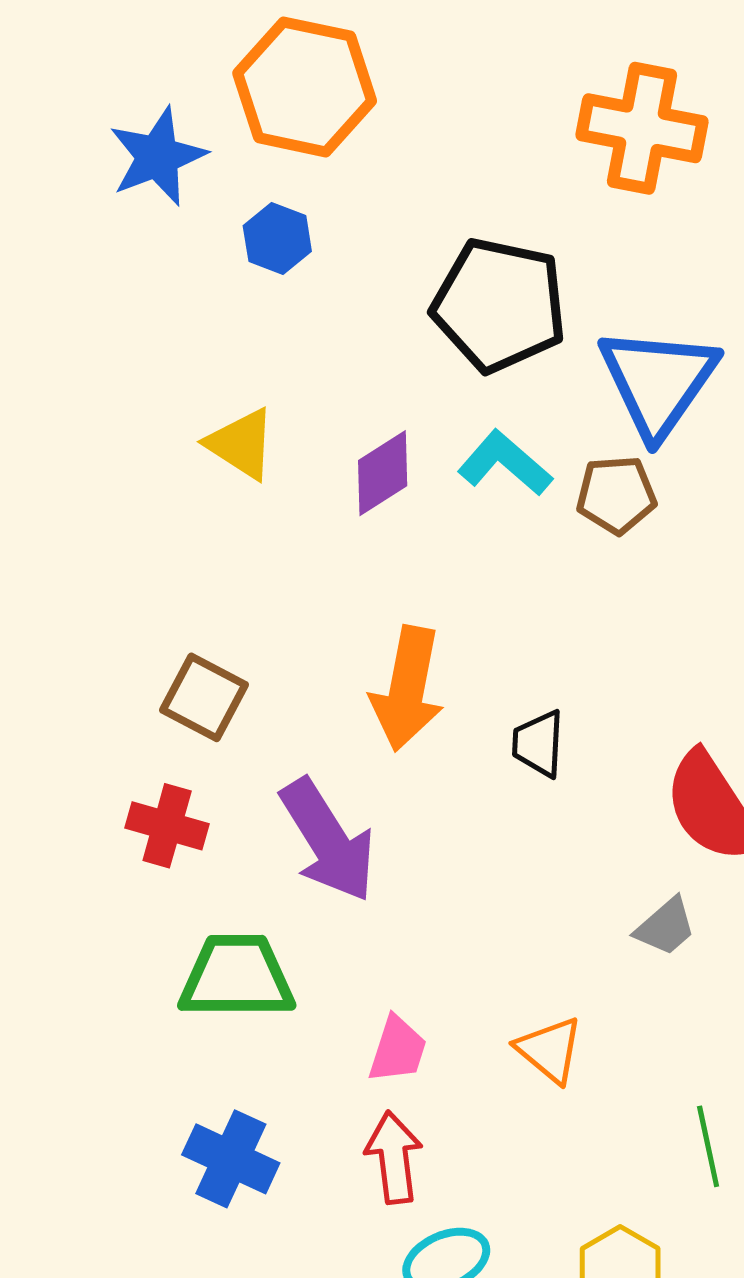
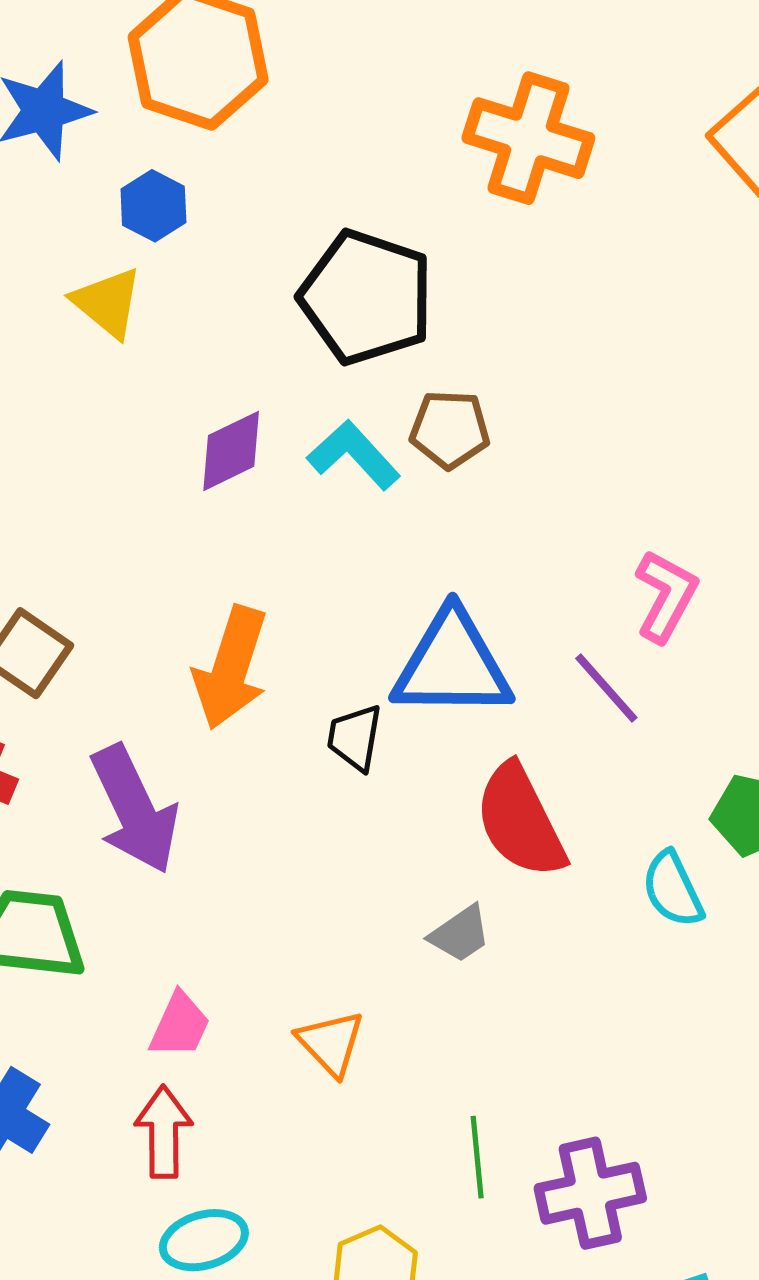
blue triangle: (658, 381) -> (452, 665), moved, turned 49
yellow triangle: (241, 444) -> (107, 303), moved
brown pentagon: (616, 495) -> (450, 429), moved

